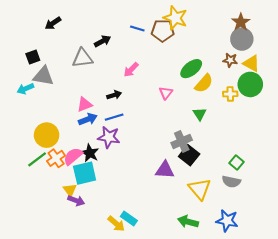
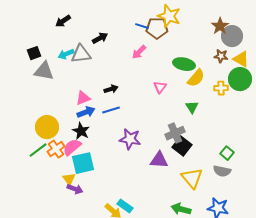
brown star: (241, 22) -> (220, 26), moved
black arrow: (53, 23) -> (63, 21), moved
blue line: (137, 28) -> (142, 26), moved
green ellipse: (191, 69) -> (184, 64), turned 50
pink arrow: (131, 70) -> (139, 52), moved
cyan arrow: (25, 89) -> (66, 54), moved
purple star: (109, 137) -> (130, 139), moved
black star: (90, 153) -> (81, 131), moved

